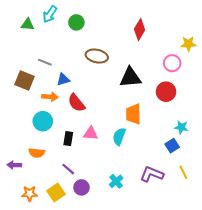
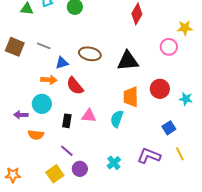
brown ellipse: (97, 56) -> (90, 54), moved
brown square: (24, 80) -> (15, 47), moved
red circle: (166, 92) -> (160, 89), moved
cyan star: (181, 127) -> (186, 99), moved
purple arrow: (14, 165) -> (21, 115), moved
orange star: (30, 194) -> (13, 175), moved

